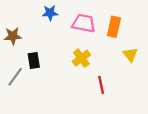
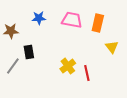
blue star: (50, 13) -> (39, 18), moved
yellow cross: (81, 58) -> (68, 66), moved

